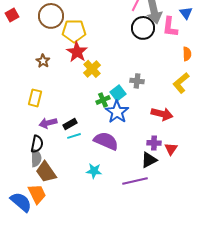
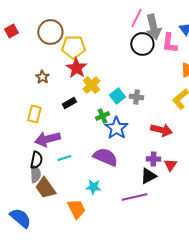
cyan square: (118, 93) -> (117, 96), moved
purple arrow: (48, 123) -> (47, 139), size x1.4
black rectangle: (70, 124) -> (69, 103), moved
cyan line: (74, 136) -> (64, 158), moved
orange trapezoid: (37, 194) -> (76, 209), moved

